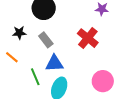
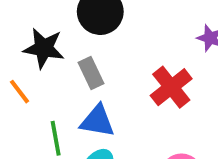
black star: (19, 33) -> (44, 48), size x1.5

